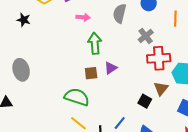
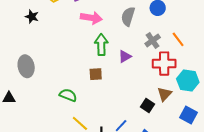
pink arrow: (83, 17) -> (91, 18), size x1.5
orange line: (175, 19) -> (178, 39), moved, turned -42
purple triangle: (111, 68) -> (125, 56), moved
green semicircle: (77, 97) -> (68, 95), moved, size x0.7

